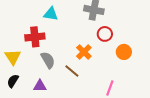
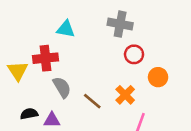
orange cross: (84, 52) -> (125, 95), moved
yellow triangle: (13, 57) -> (18, 71), moved
black semicircle: (13, 81) -> (29, 114), moved, turned 48

